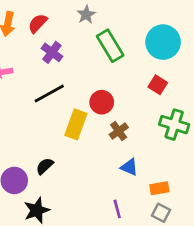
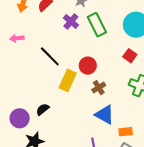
purple cross: (52, 52) -> (71, 21), moved
black line: (49, 93) -> (50, 56), turned 70
blue triangle: (129, 167) -> (105, 115), size x1.5

